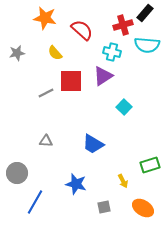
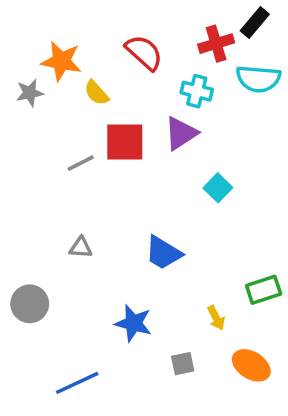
orange star: (45, 18) -> (61, 61), moved
blue line: (35, 202) -> (77, 383), moved, turned 35

